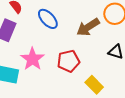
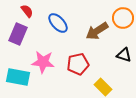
pink star: (32, 59) -> (43, 62), turned -30

